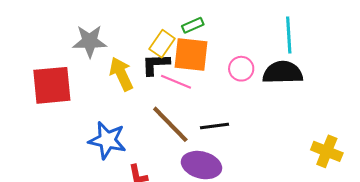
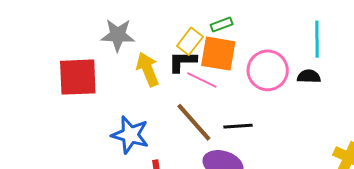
pink circle: (241, 69) -> (268, 70), size x1.6
black semicircle: (283, 73) -> (309, 76), size x0.6

